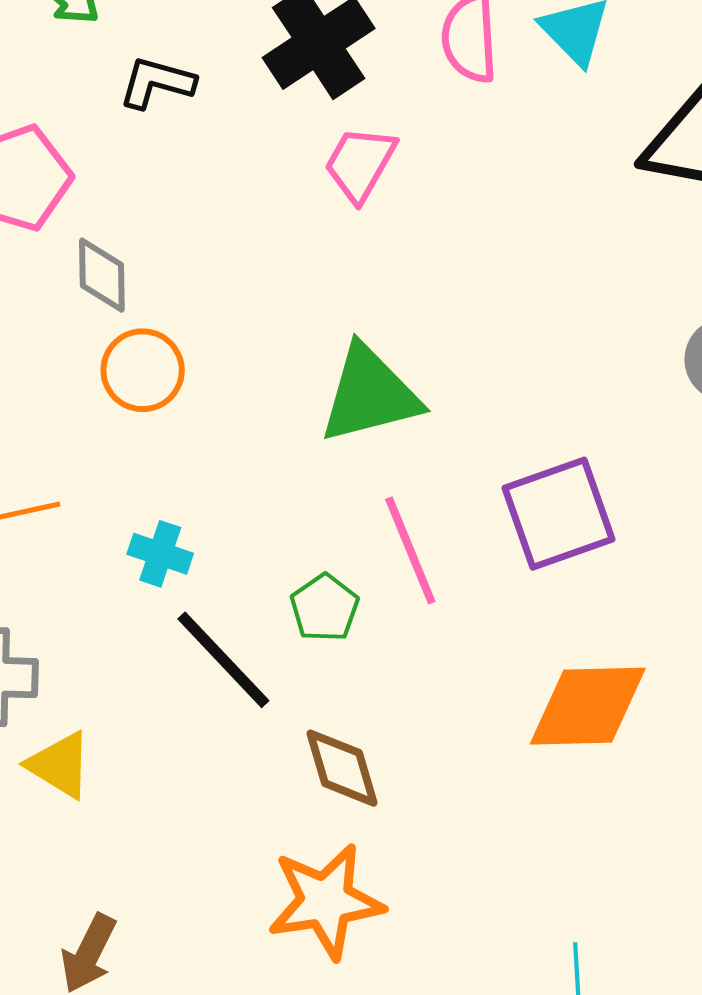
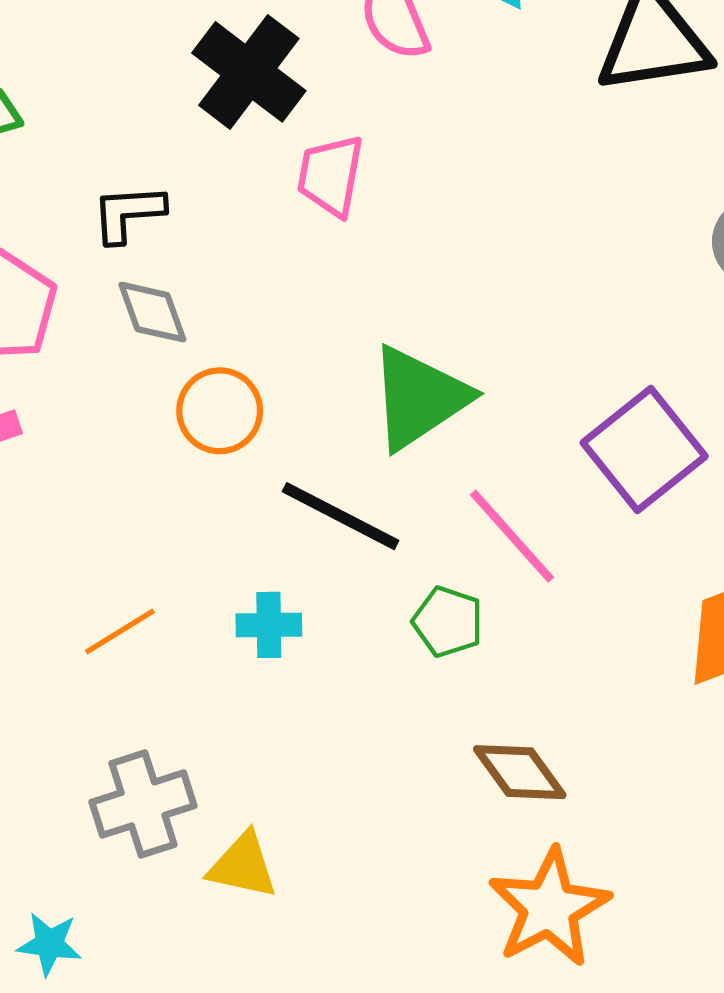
black L-shape: (157, 83) -> (128, 213), moved
gray diamond: (102, 275) -> (152, 312), moved
orange circle: (143, 370) -> (220, 411), moved
black line: (223, 660) -> (341, 516), moved

